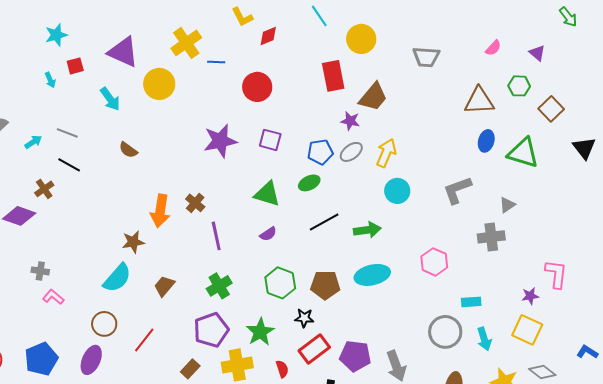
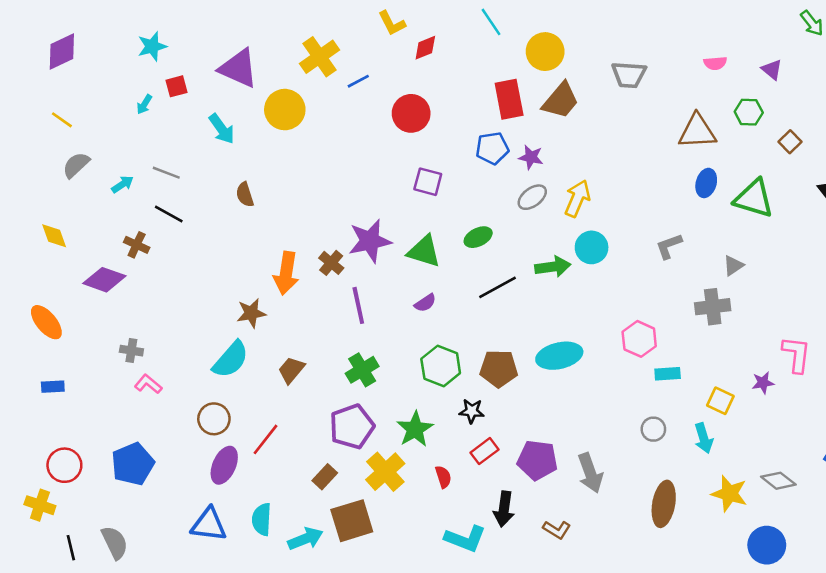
pink semicircle: (493, 48) -> (715, 63), turned 42
blue line: (216, 62) -> (358, 81), turned -30
cyan arrow: (50, 80) -> (144, 104), turned 56
brown trapezoid: (373, 97) -> (561, 101), moved
brown square: (551, 109) -> (790, 142), size x0.7
purple star: (220, 141) -> (370, 241), moved
brown semicircle: (128, 150) -> (245, 195), turned 36
blue pentagon: (320, 152) -> (492, 148), moved
brown cross: (44, 189) -> (137, 245), turned -30
gray L-shape: (457, 190) -> (669, 246), size x0.7
green arrow: (367, 230) -> (553, 267), moved
cyan rectangle: (471, 302) -> (668, 374), moved
yellow square: (527, 330) -> (720, 401), moved, size x0.7
gray circle: (445, 332) -> (653, 429), size x0.6
red rectangle: (314, 349) -> (485, 451), size x0.7
purple ellipse: (91, 360) -> (224, 465), moved
yellow cross: (237, 365) -> (385, 472), turned -32

